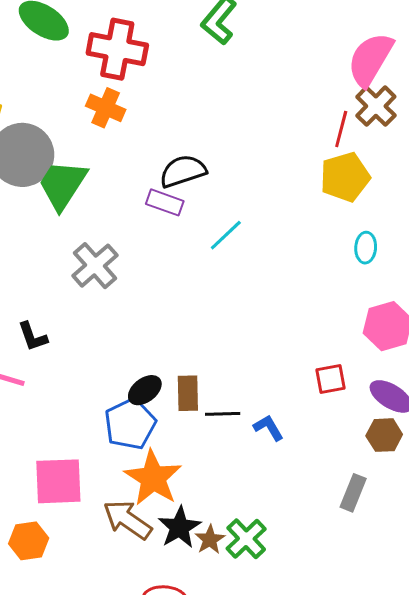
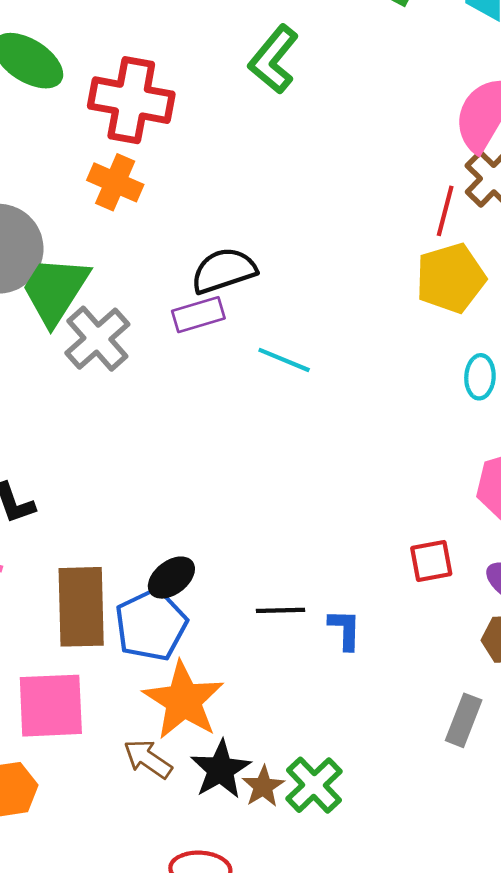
purple rectangle: (165, 202) -> (198, 315), turned -36
cyan line: (226, 235) -> (284, 360), turned 66
gray cross: (95, 266) -> (97, 339), moved
brown rectangle: (188, 393) -> (81, 607), moved, size x1.6
blue L-shape: (268, 428) -> (345, 629), turned 32
brown arrow: (128, 520) -> (148, 759), size x0.7

